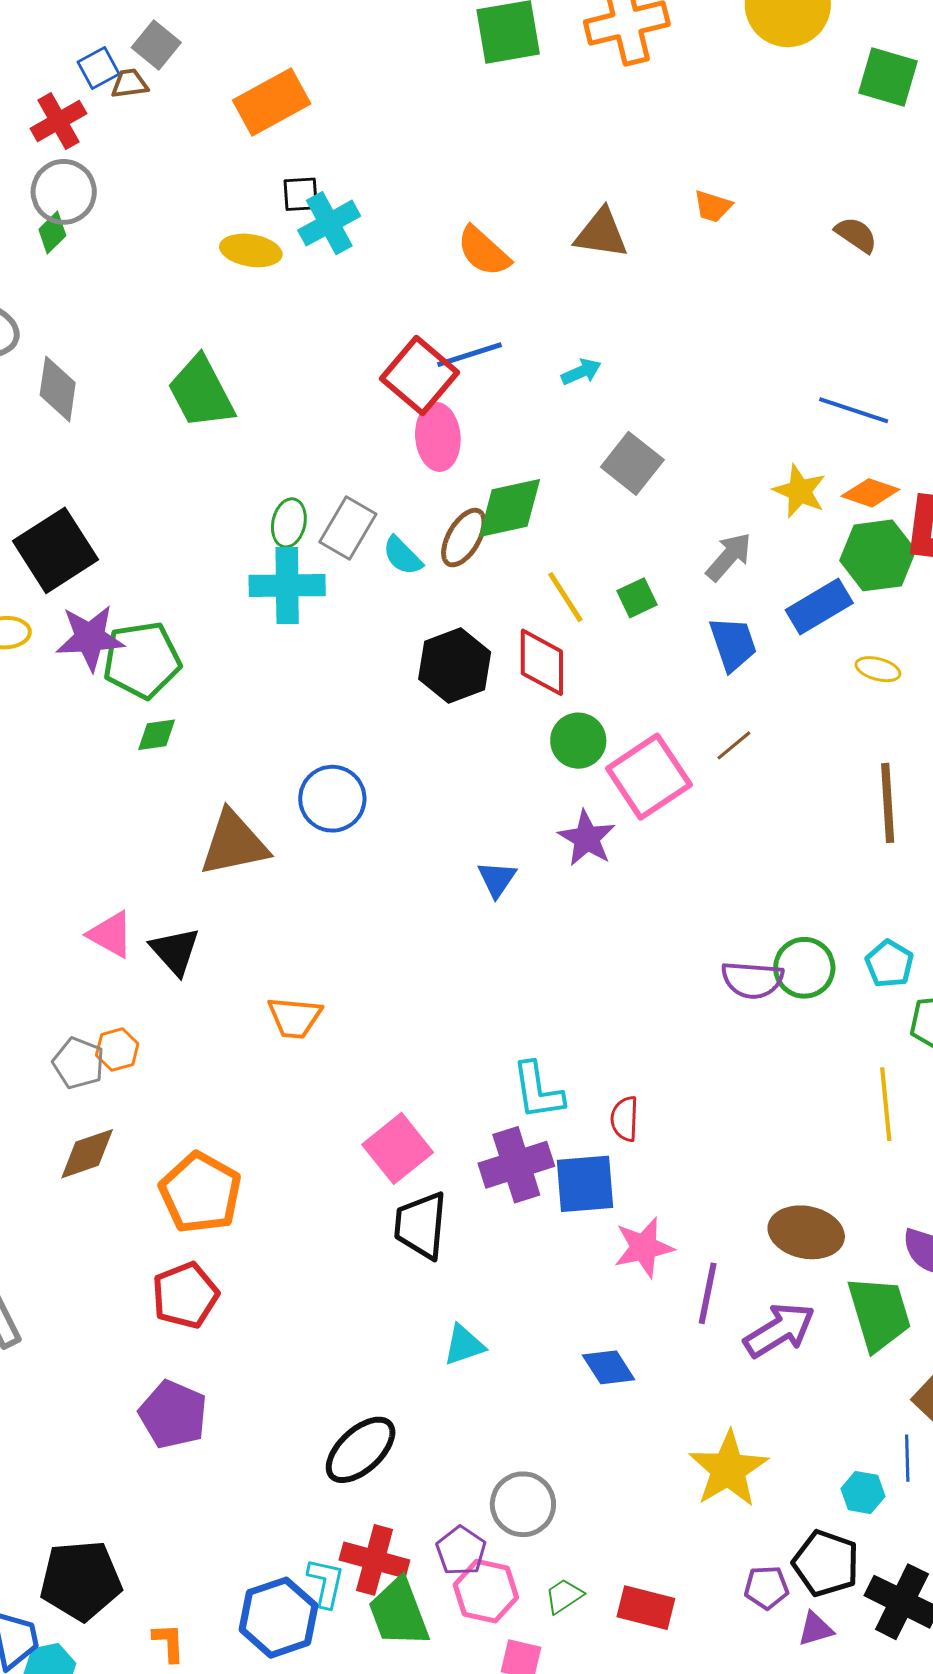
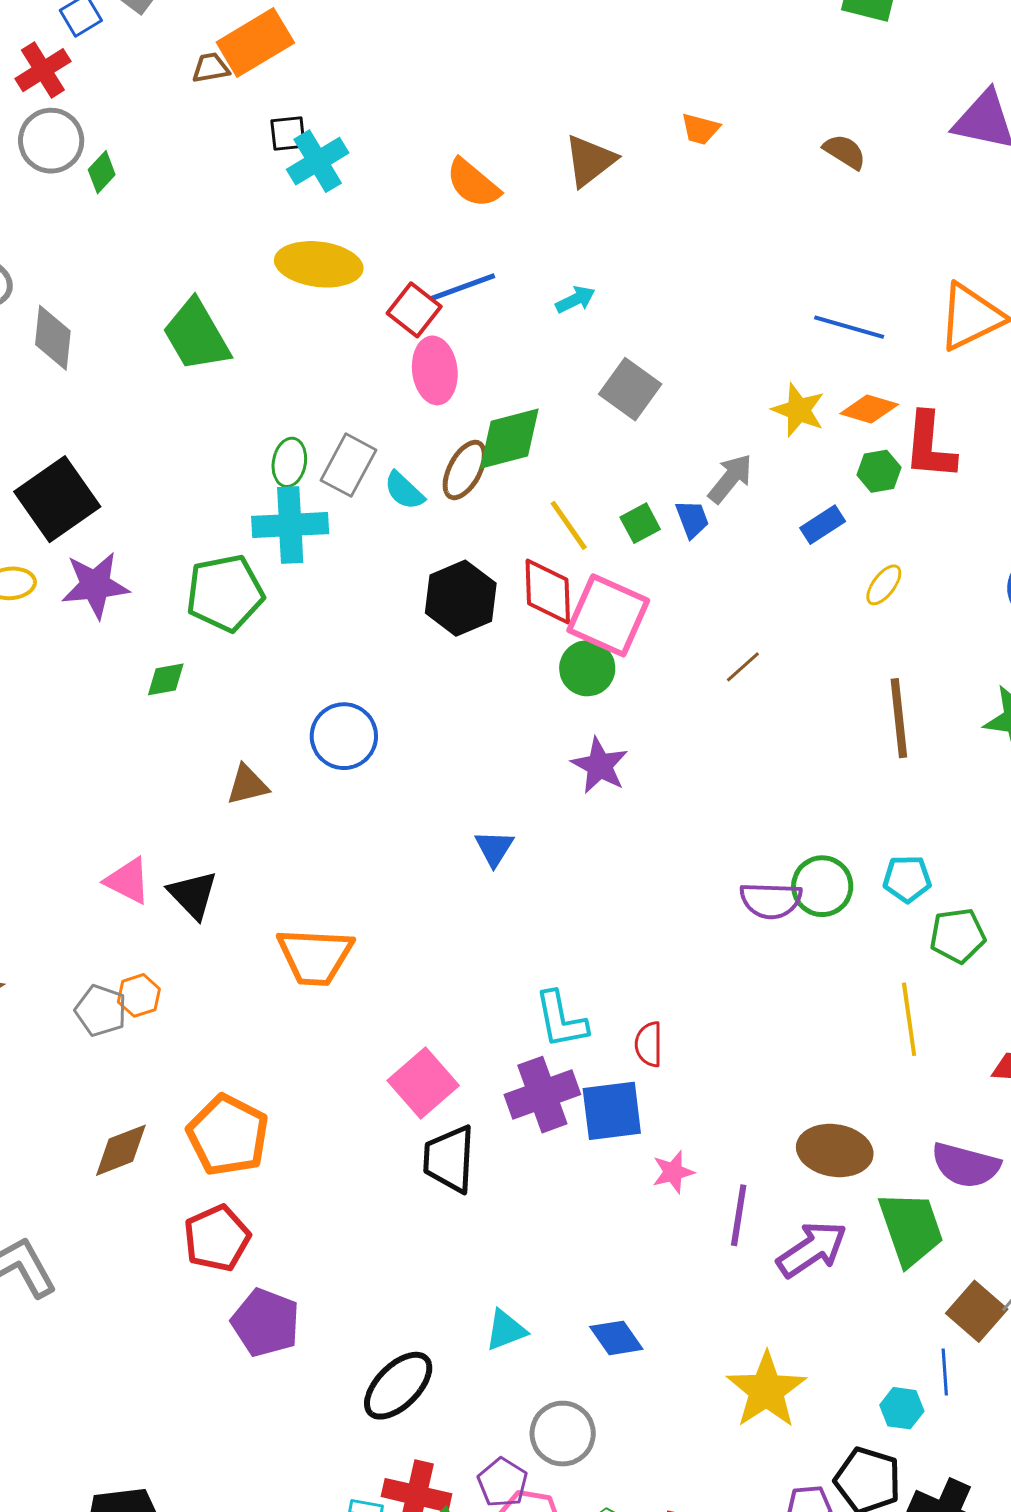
brown trapezoid: (130, 83) -> (211, 68), moved
green diamond: (52, 232) -> (102, 172), moved
brown triangle: (601, 233) -> (590, 161), turned -44
yellow ellipse: (251, 250) -> (319, 264), moved, size x1.4
red square: (420, 376) -> (414, 310), size x0.7
green hexagon: (878, 555) -> (879, 471), size x0.6
blue rectangle: (819, 607) -> (823, 525), size x0.7
blue trapezoid: (733, 644) -> (692, 519), moved, size x0.7
green pentagon: (142, 660) -> (225, 593), moved
yellow ellipse: (878, 669) -> (884, 585), turned -66
pink square: (649, 777) -> (608, 615), moved, turned -30
brown triangle: (234, 843) -> (247, 785), size x0.6
blue triangle: (497, 879) -> (494, 848), moved
cyan pentagon: (889, 964) -> (907, 879), turned -30
orange trapezoid: (295, 1018) -> (315, 956), size x1.4
brown diamond: (87, 1154) -> (121, 1150), moved
pink star: (644, 1247) -> (673, 1172), size x0.7
cyan triangle: (464, 1345) -> (506, 1330), moved
blue diamond: (609, 1367) -> (616, 1338), moved
purple pentagon: (173, 1414) -> (266, 1323), moved

